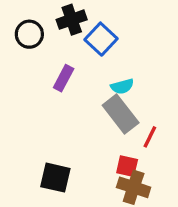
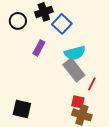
cyan semicircle: (122, 86) -> (75, 53), size x1.5
black square: (55, 178) -> (22, 109), moved

